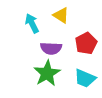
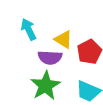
yellow triangle: (61, 15) -> (63, 39), moved

